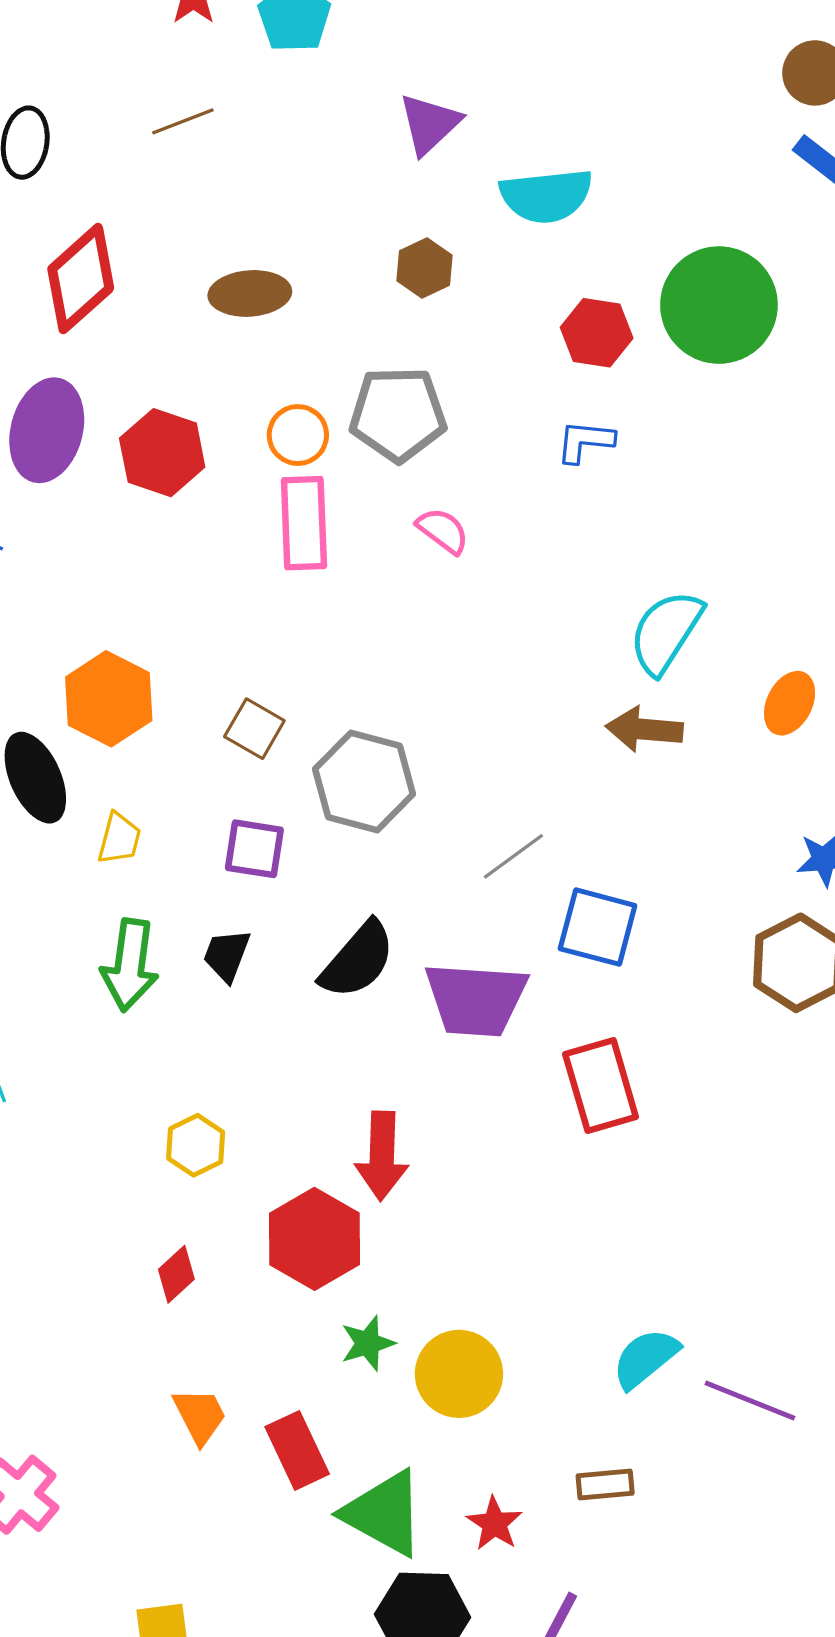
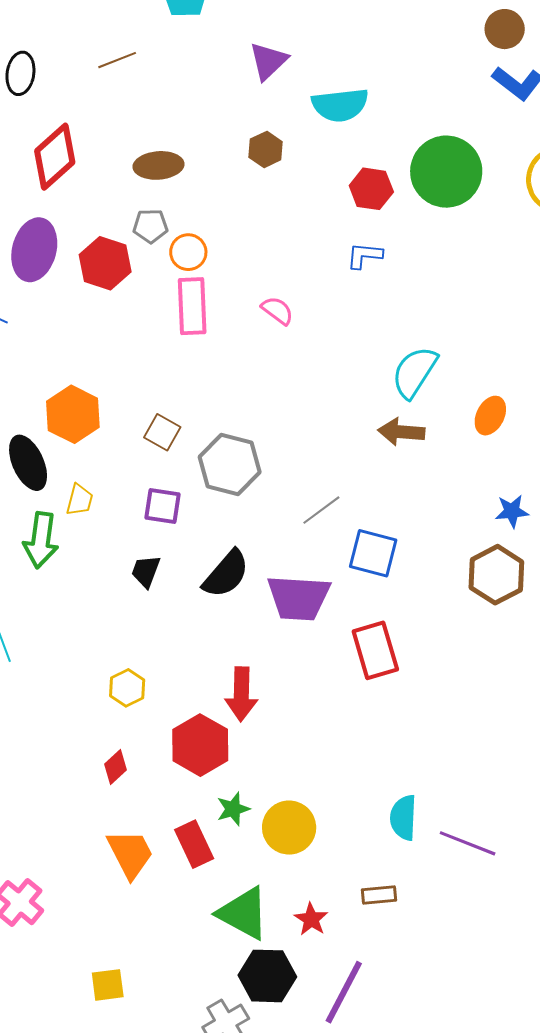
gray pentagon: (398, 414) -> (150, 226), moved, size x0.6
green arrow: (130, 965) -> (41, 540), moved
cyan semicircle: (645, 1358) -> (403, 818), turned -48
orange trapezoid: (200, 1416) -> (130, 854), size x1.4
red rectangle: (297, 1450) -> (194, 844), moved

